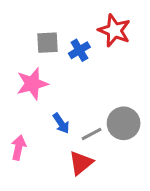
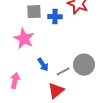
blue cross: (79, 50) -> (55, 17), turned 32
pink star: (32, 84) -> (24, 39), turned -30

